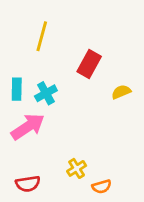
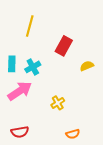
yellow cross: (77, 168) -> (58, 103), moved

